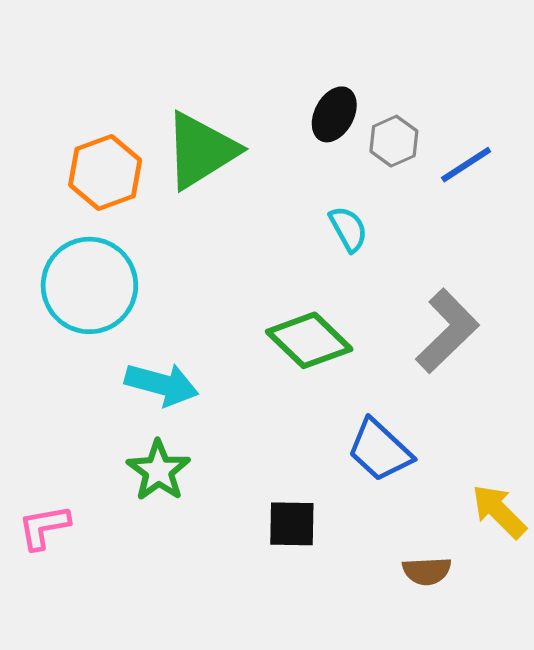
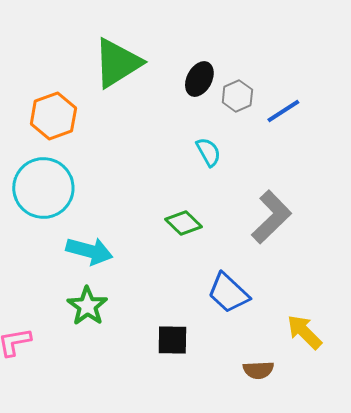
green triangle: (201, 150) -> (117, 63), moved
green diamond: (309, 340) -> (183, 223), size x0.7

